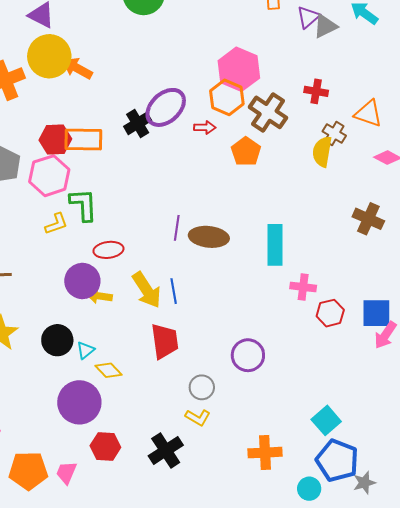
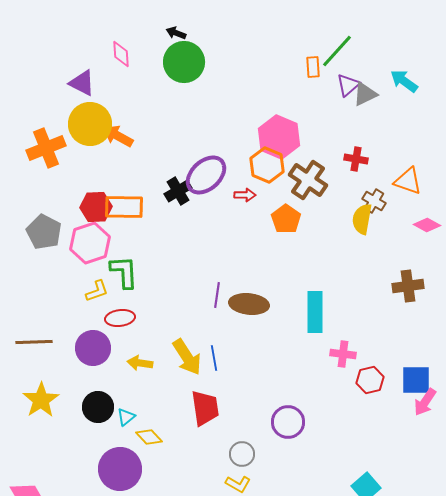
brown cross: (368, 219) -> (408, 286), turned -32
red ellipse: (108, 250) -> (120, 318), moved
purple circle: (82, 281) -> (93, 348), moved

